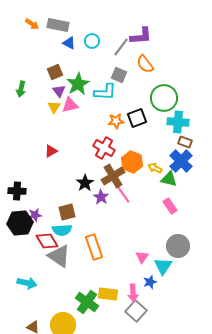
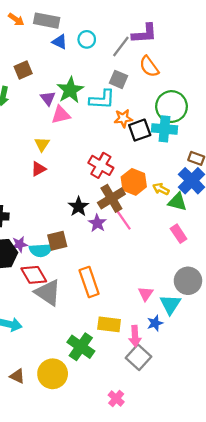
brown square: (55, 72) -> (23, 70), moved
yellow triangle: (54, 107) -> (42, 144), moved
orange star: (116, 121) -> (123, 118), moved
cyan cross: (178, 122) -> (164, 129), moved
cyan semicircle: (62, 230) -> (41, 250), moved
yellow rectangle: (108, 294) -> (109, 324), moved

